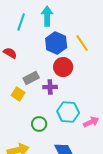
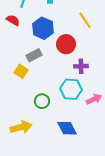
blue hexagon: (56, 43) -> (43, 28), moved
red semicircle: (10, 53) -> (13, 20), moved
purple cross: (50, 87) -> (81, 66), moved

